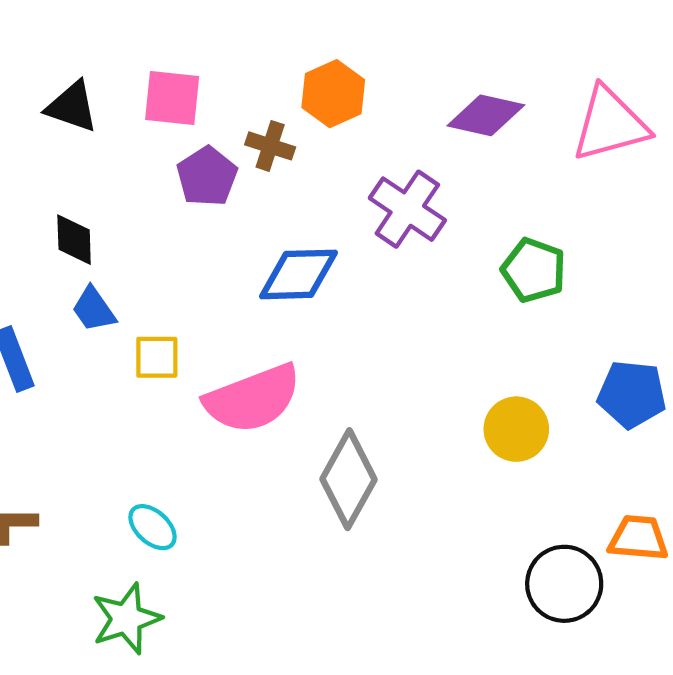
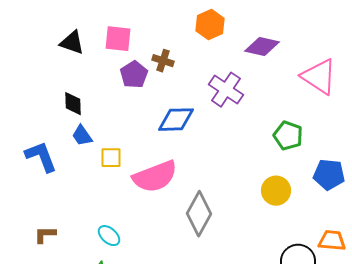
orange hexagon: (333, 94) -> (210, 25), moved
pink triangle: (610, 124) -> (319, 77), moved, turned 48
green pentagon: (534, 270) -> (288, 136), moved

